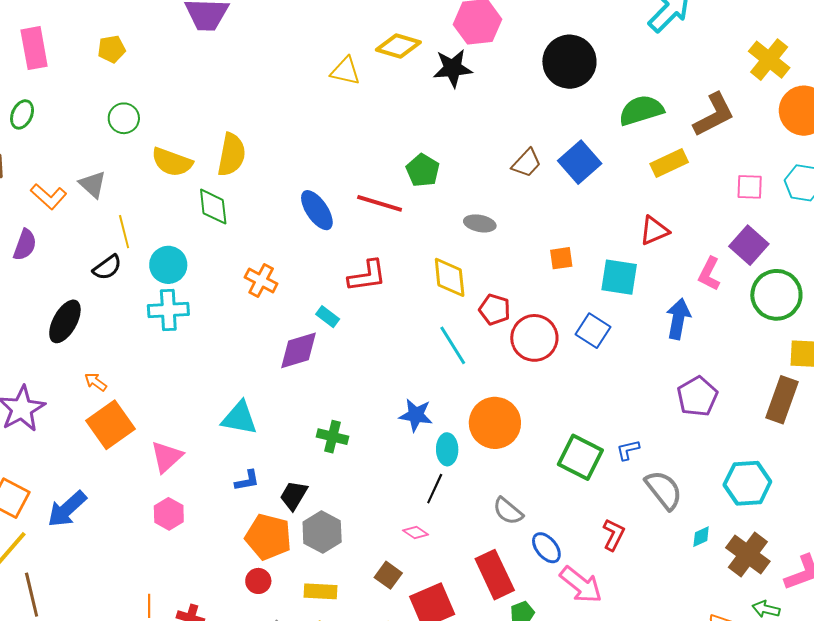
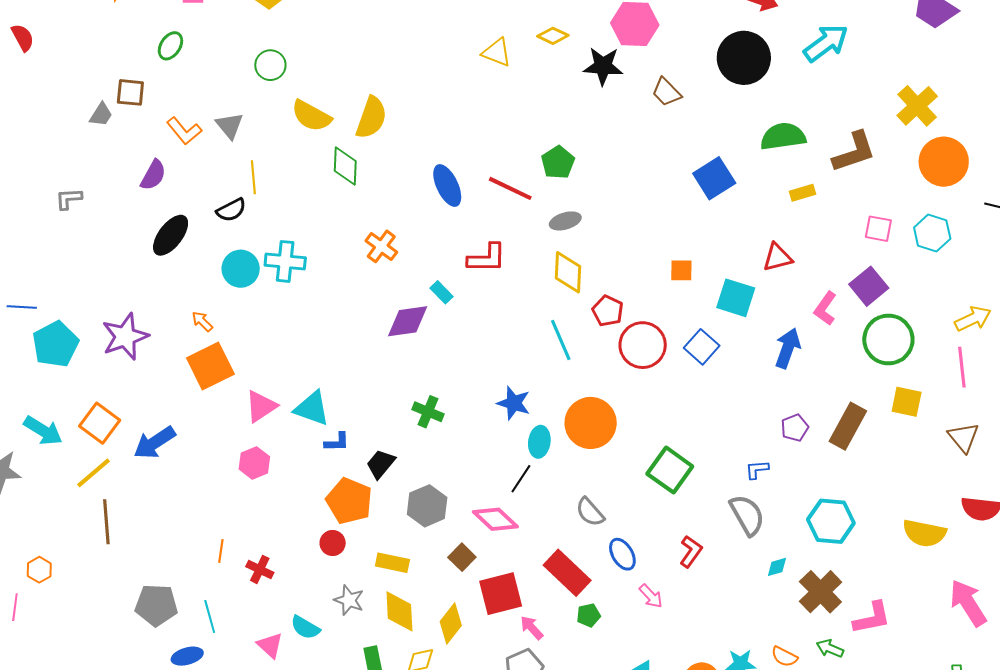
yellow diamond: (398, 46) -> (553, 36), size x0.7
black circle: (569, 62) -> (744, 58), moved
brown trapezoid: (526, 163) -> (667, 92), moved, turned 84
yellow rectangle: (669, 163) -> (802, 193), size x0.7
gray ellipse: (480, 223) -> (565, 221), moved, turned -36
cyan circle: (168, 265) -> (241, 269), moved
black ellipse: (65, 321) -> (171, 235), moved
purple pentagon: (697, 396) -> (795, 428), size x0.7
brown rectangle: (782, 400) -> (848, 426), moved
cyan triangle: (239, 418) -> (312, 408), moved
blue L-shape: (628, 450) -> (757, 470), moved
gray hexagon: (322, 532) -> (427, 506), moved
pink diamond: (416, 533) -> (495, 519), size x1.8
red rectangle: (495, 575) -> (567, 573), turned -30
pink arrow: (581, 585) -> (651, 596), size x0.6

